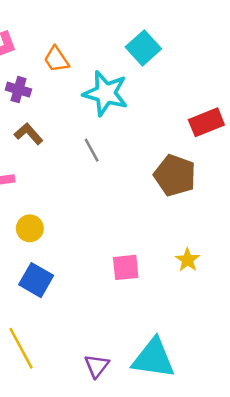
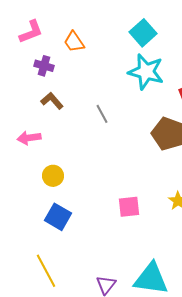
cyan star: (106, 93) -> (146, 72), moved

